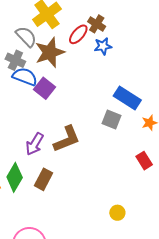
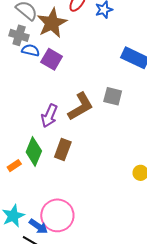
blue semicircle: (25, 77) -> (31, 50), size x0.7
gray square: (111, 119) -> (113, 96), moved

